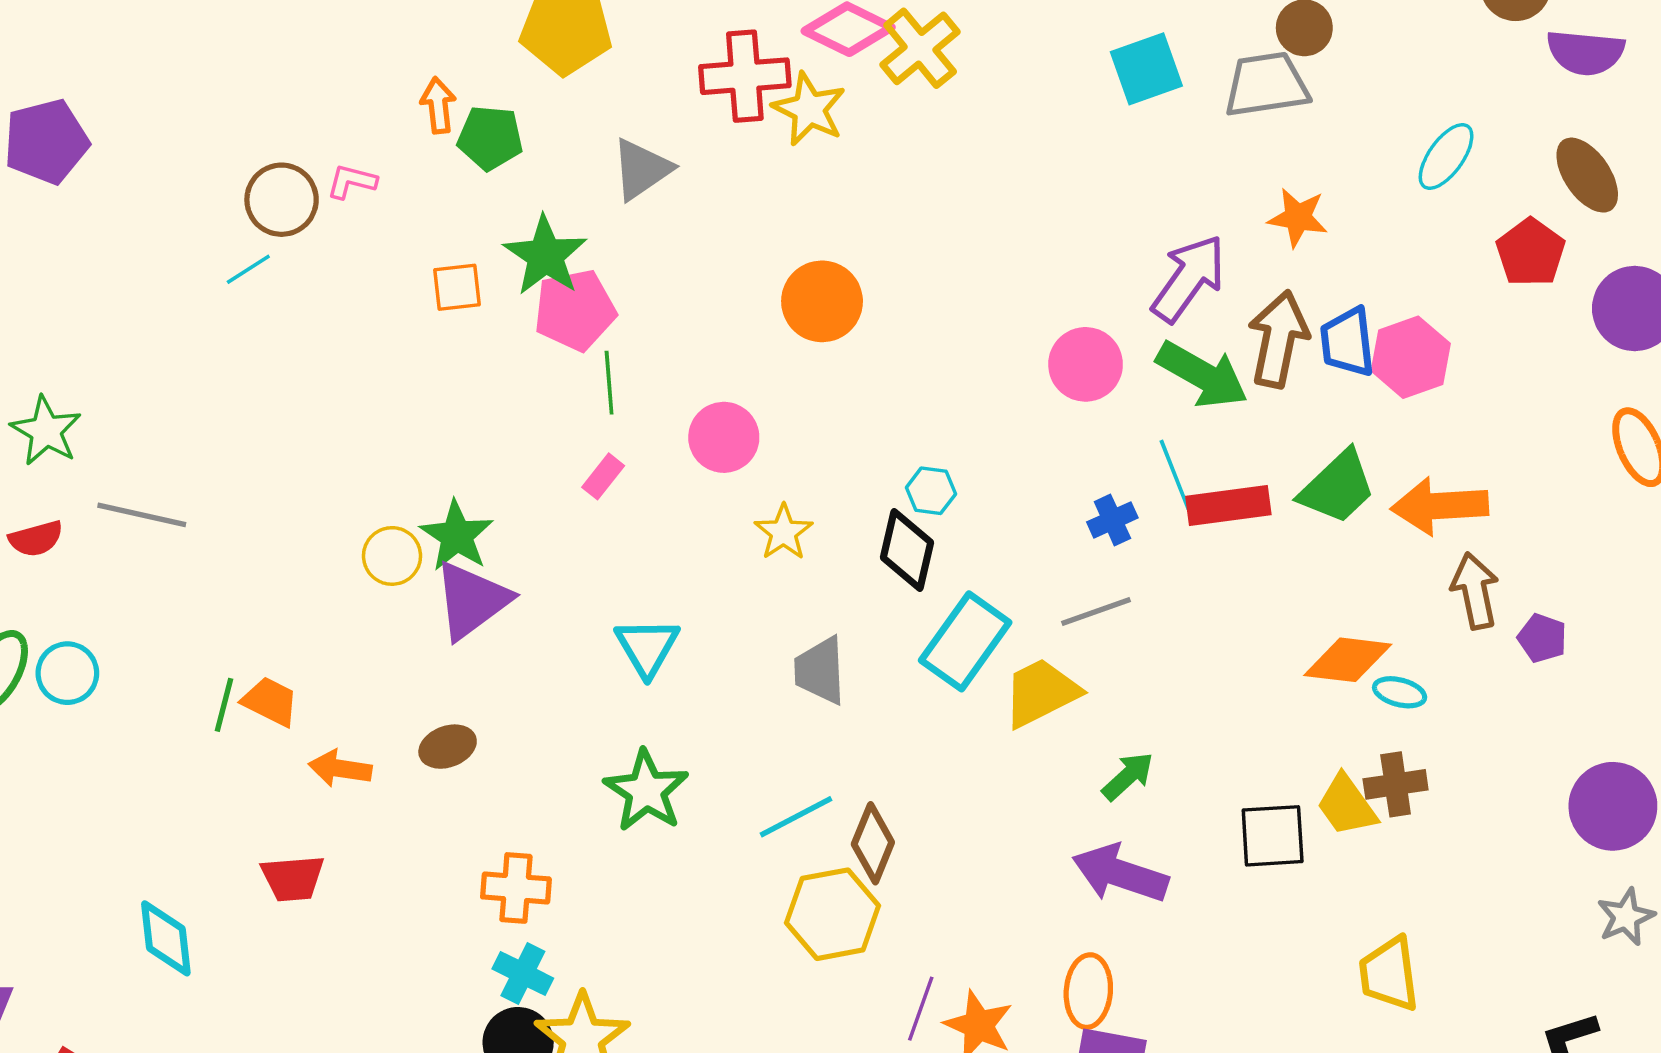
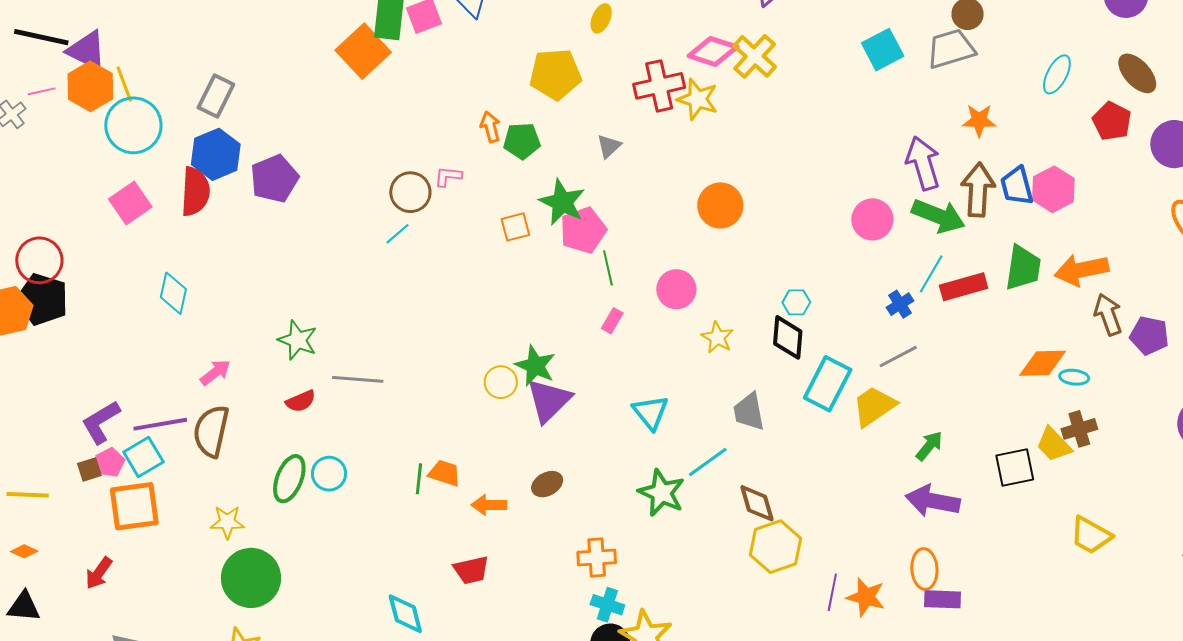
gray triangle: (641, 169) -> (609, 146), size x0.7
purple arrow: (1189, 278) -> (923, 163), turned -44
cyan line: (1175, 475) -> (931, 274), turned 60
green trapezoid: (1338, 487) -> (1023, 268), turned -30
purple pentagon: (1542, 638) -> (1149, 336), size x1.4
cyan line: (796, 817) -> (708, 462), moved
brown diamond: (873, 843) -> (757, 503), moved, turned -30
yellow trapezoid: (1389, 974) -> (1091, 535), turned -45

